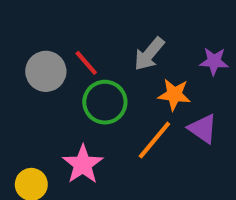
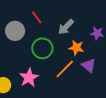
red line: (86, 63) -> (37, 17), moved

